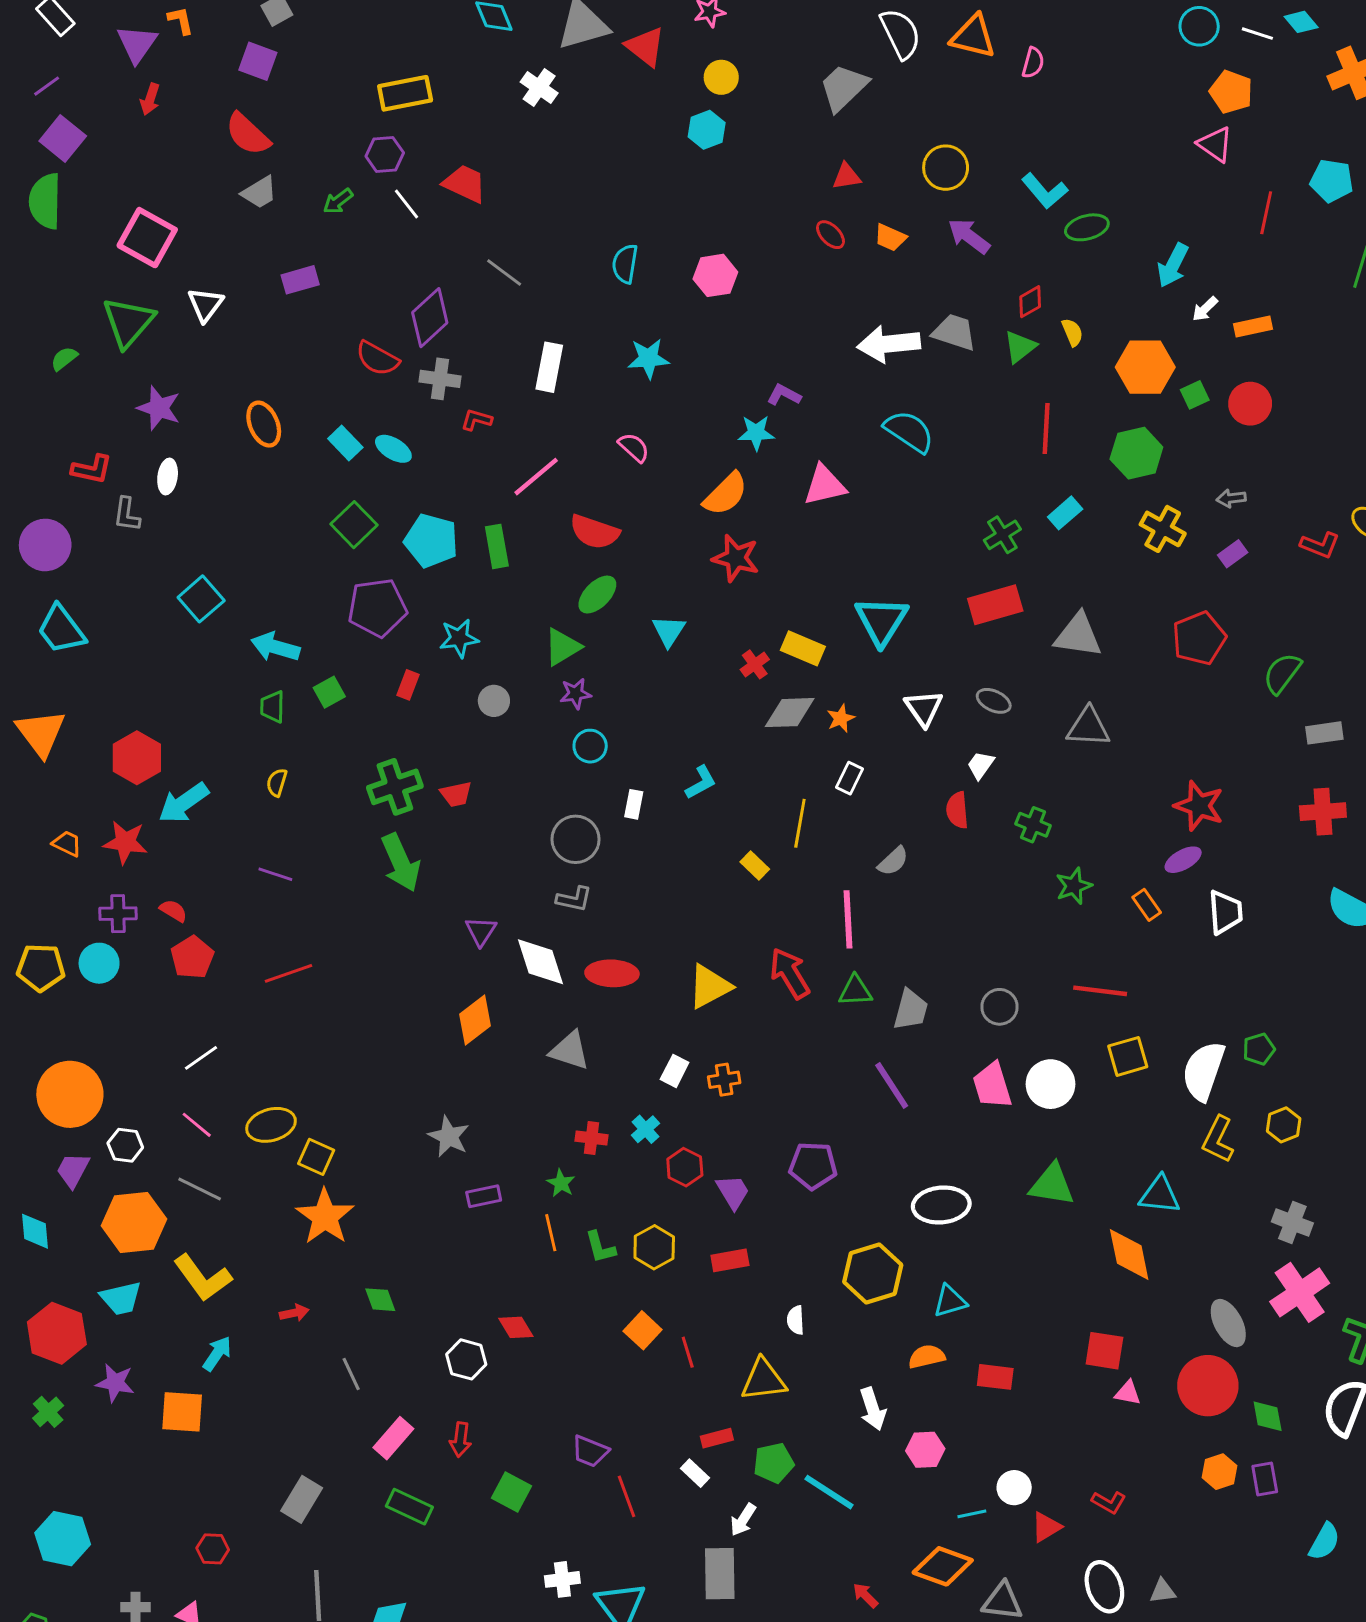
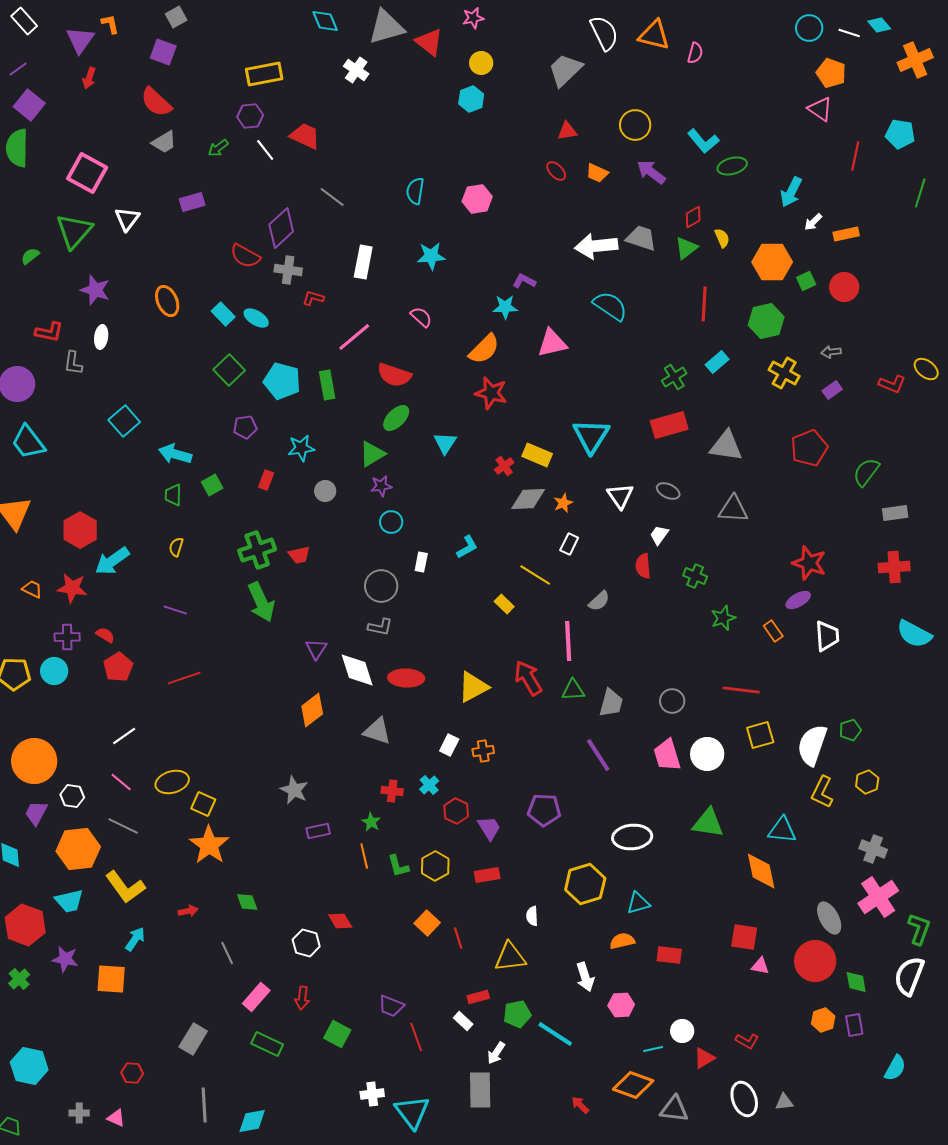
purple pentagon: (377, 608) -> (245, 427), size x0.6
yellow line: (800, 823) -> (535, 575), turned -68

